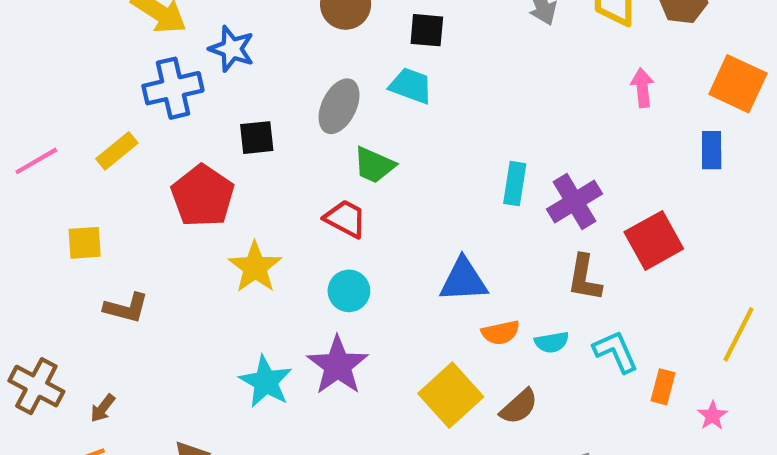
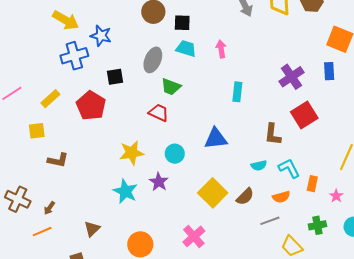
black square: (427, 30) -> (182, 23), moved
pink arrow: (642, 88) -> (221, 49), moved
yellow rectangle: (117, 151) -> (50, 99), moved
purple cross: (575, 202) -> (291, 77), moved
yellow star: (255, 267) -> (132, 153), moved, turned 30
cyan circle: (349, 291) -> (175, 154), moved
orange semicircle: (501, 333) -> (281, 197), moved
purple star: (338, 365) -> (159, 182), size x0.7

